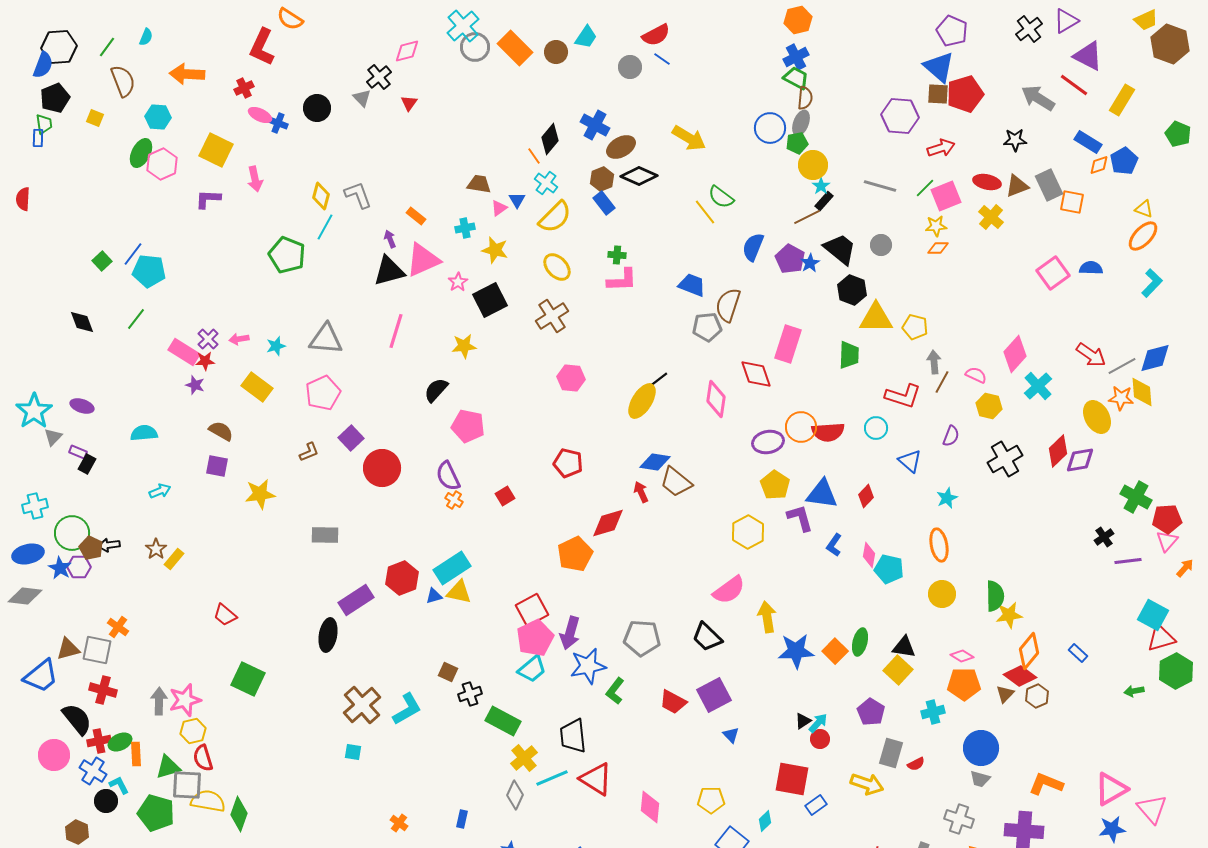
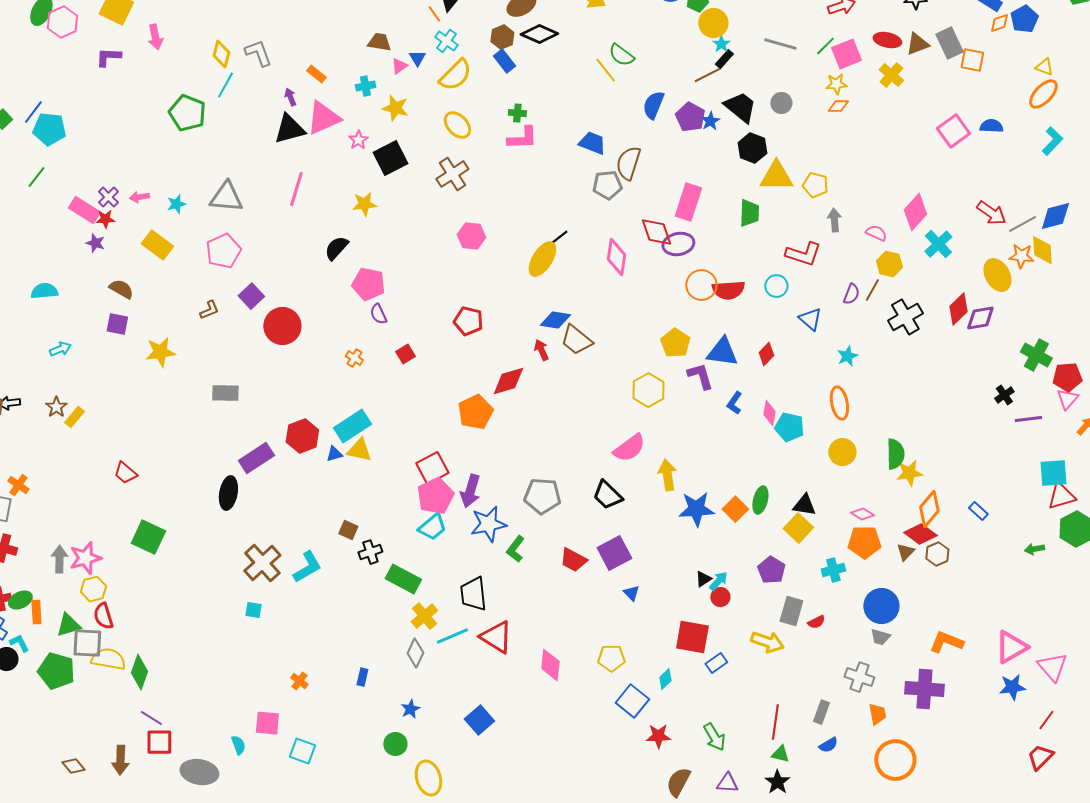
brown line: (942, 382) -> (872, 290), moved
purple ellipse: (768, 442) -> (678, 244), moved
purple semicircle: (448, 476) -> (378, 314), moved, size x0.7
cyan square: (1153, 615) -> (1053, 473), turned -32

